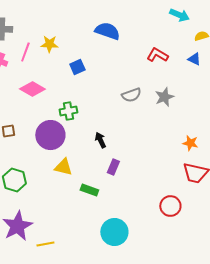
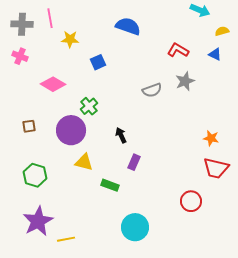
pink line: (25, 52) -> (50, 18), moved, turned -30
gray star: (164, 97) -> (185, 81), moved
green cross: (68, 111) -> (89, 106), turned -30

